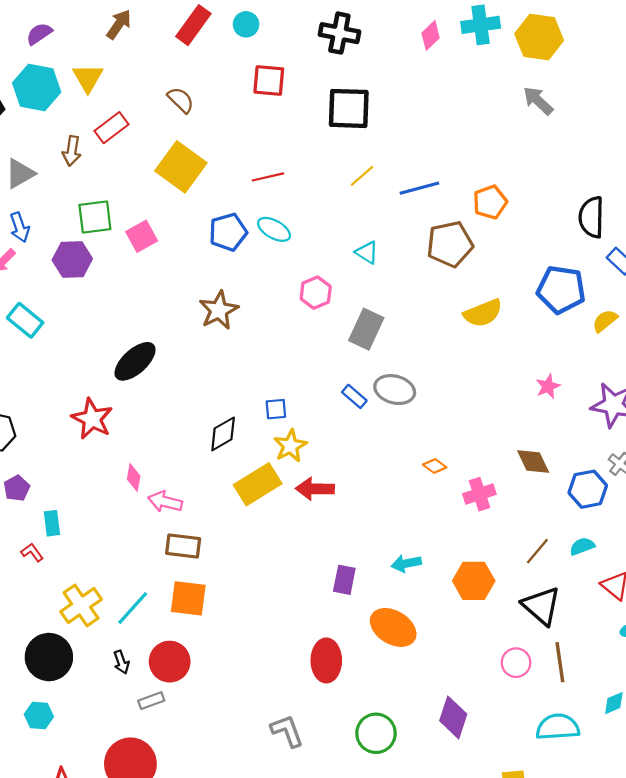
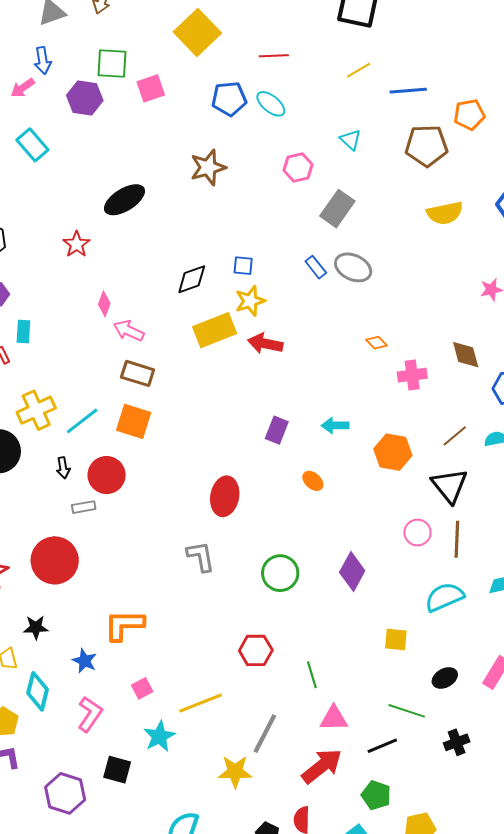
red star: (92, 419) -> (77, 244), size x0.7
orange ellipse: (393, 627) -> (313, 481), size x0.5
red ellipse: (326, 660) -> (225, 496), moved
cyan semicircle: (558, 727) -> (444, 597), turned -30

